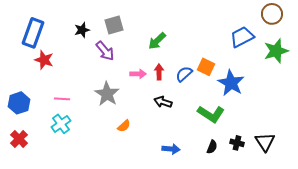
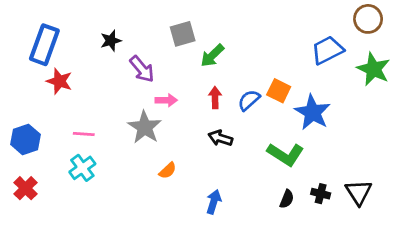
gray square: (114, 25) -> (183, 34), moved
green star: (276, 51) -> (373, 69), turned -30
pink arrow: (138, 74) -> (166, 100), moved
blue arrow: (171, 149) -> (214, 202), moved, turned -78

